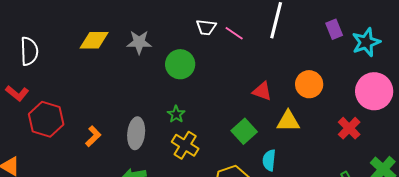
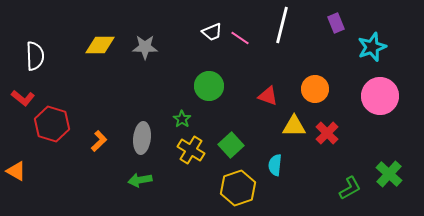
white trapezoid: (206, 27) -> (212, 32), turned -30
purple rectangle: (334, 29) -> (336, 23), moved
green circle: (180, 64) -> (209, 86), moved
red cross: (349, 128) -> (327, 133), moved
green square: (244, 131) -> (231, 145), moved

